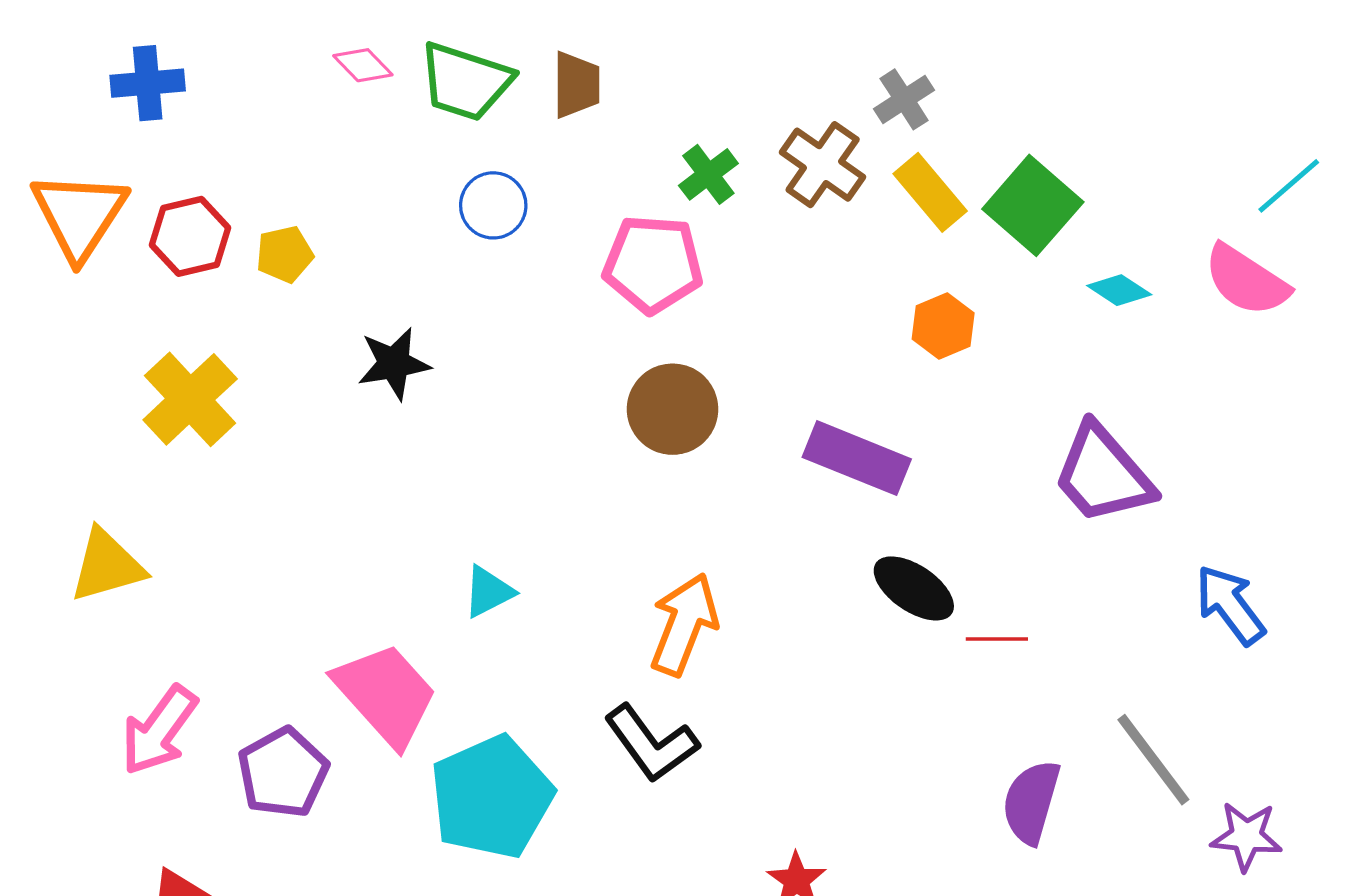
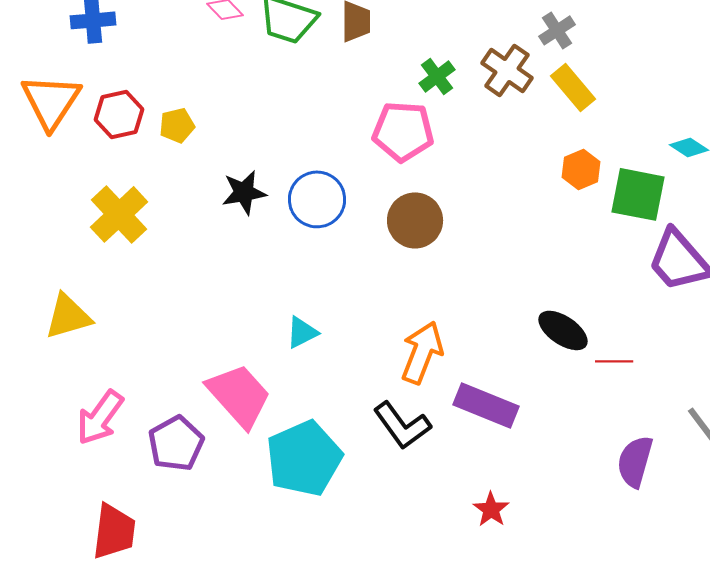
blue circle: (493, 205) -> (317, 199), moved, size x1.4
green square: (1033, 205) -> (638, 194), moved, turned -30
purple rectangle: (857, 458) -> (486, 405), moved

